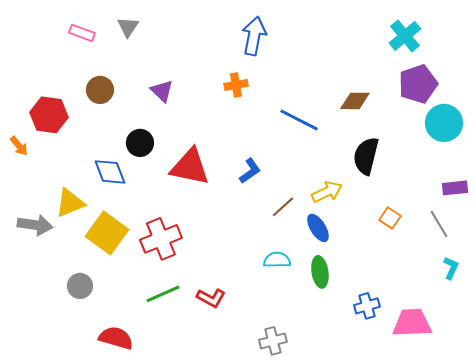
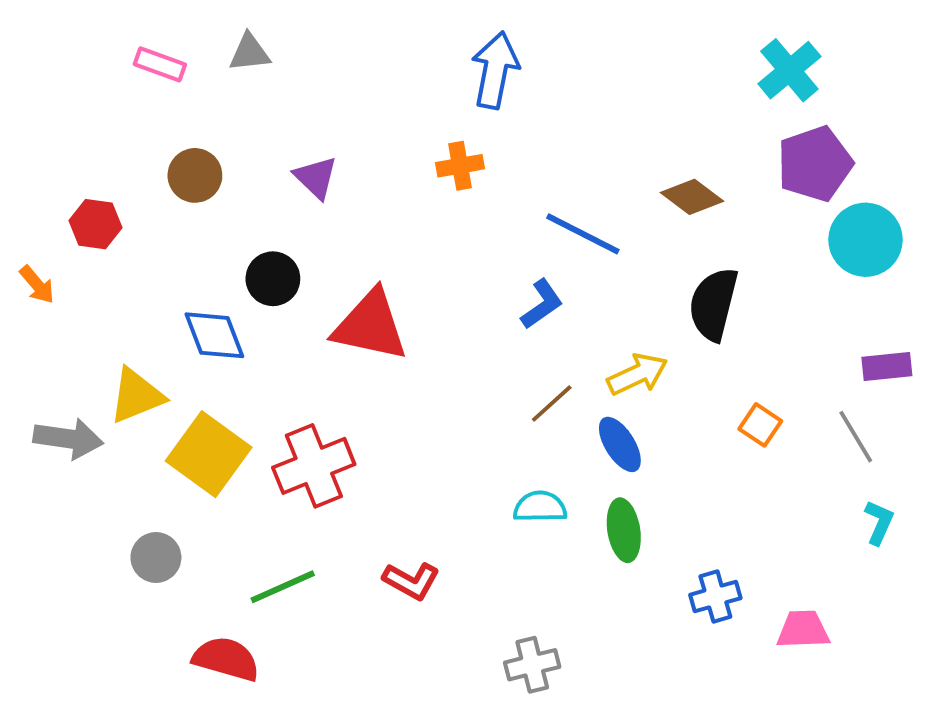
gray triangle: (128, 27) -> (250, 53), turned 50
brown diamond: (355, 101) -> (692, 197), turned 36
red hexagon: (49, 115) -> (96, 224), size x0.7
blue L-shape: (250, 171) -> (542, 304), moved
green line: (163, 294) -> (283, 587), moved
pink trapezoid: (412, 323) -> (803, 630), size x0.7

